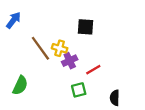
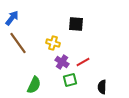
brown line: (40, 48) -> (18, 43), moved
purple cross: (70, 61) -> (62, 62), moved, turned -32
green semicircle: (20, 85) -> (34, 85), moved

